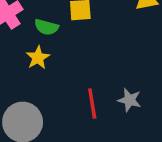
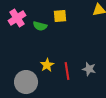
yellow star: (38, 58) -> (47, 65), moved

